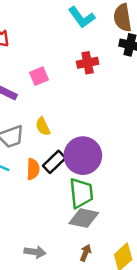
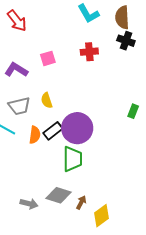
gray diamond: (84, 218) -> (59, 195), moved
brown arrow: (86, 253) -> (81, 202), moved

